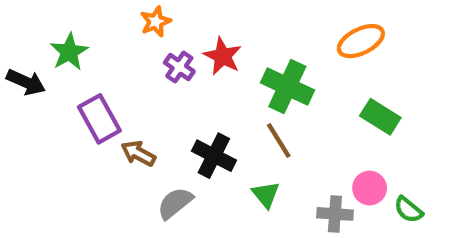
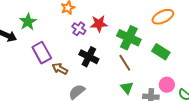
red star: (223, 56) -> (99, 24), turned -30
green rectangle: (380, 117) -> (161, 52), moved
black cross: (214, 156) -> (89, 57), moved
green triangle: (266, 195) -> (127, 88), moved

